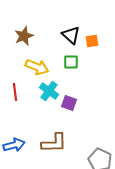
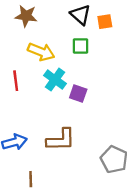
brown star: (24, 36) -> (26, 16), turned 30

